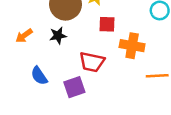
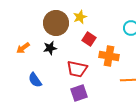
red square: (107, 24) -> (89, 39), turned 32
purple square: (74, 87) -> (79, 93), moved

